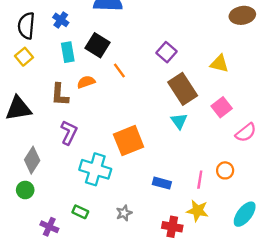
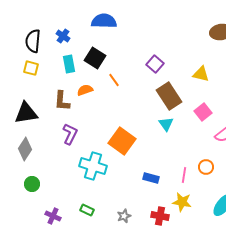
yellow square: (24, 57) -> (31, 68), turned -35
orange square: (129, 141) -> (122, 141), turned -32
gray diamond: (32, 160) -> (25, 149), moved
green rectangle: (80, 212) -> (87, 210), moved
gray star: (124, 213) -> (124, 216), moved

